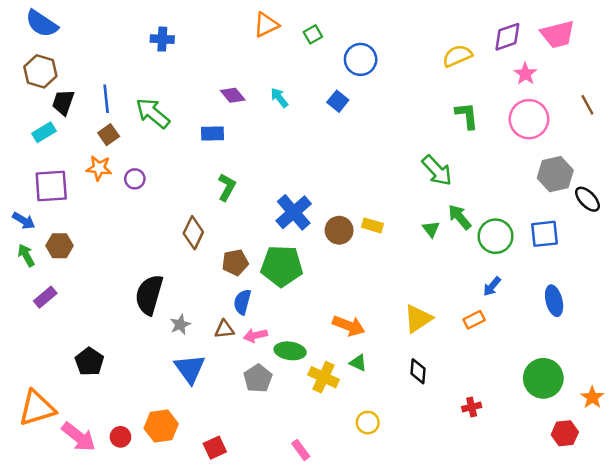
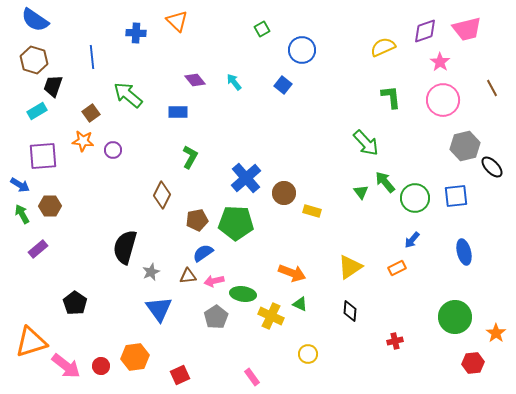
orange triangle: (266, 25) -> (177, 21), moved, turned -50
blue line: (106, 99) -> (92, 57), moved
yellow rectangle: (372, 225) -> (312, 211), moved
blue semicircle: (242, 302) -> (203, 253), turned 40

